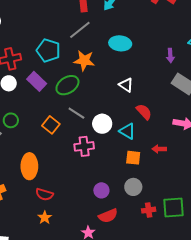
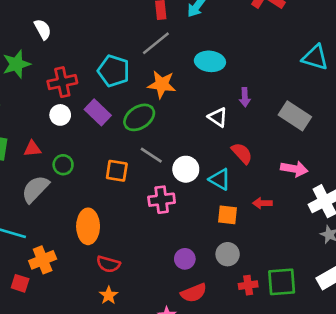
purple arrow: (170, 56) -> (245, 97), moved
orange square: (51, 125) -> (117, 171), turned -30

